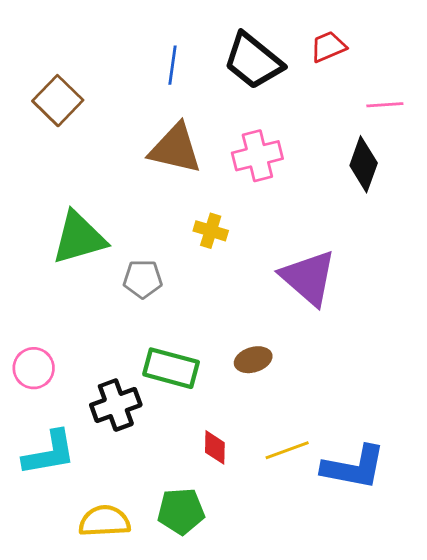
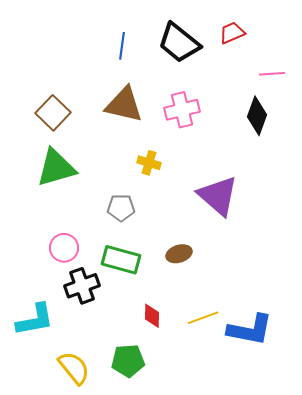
brown square: (58, 101) -> (53, 113), moved
gray pentagon: (143, 279) -> (121, 208), moved
pink circle: (34, 368) -> (64, 248), moved
yellow semicircle: (104, 521) -> (74, 368), turned 54

